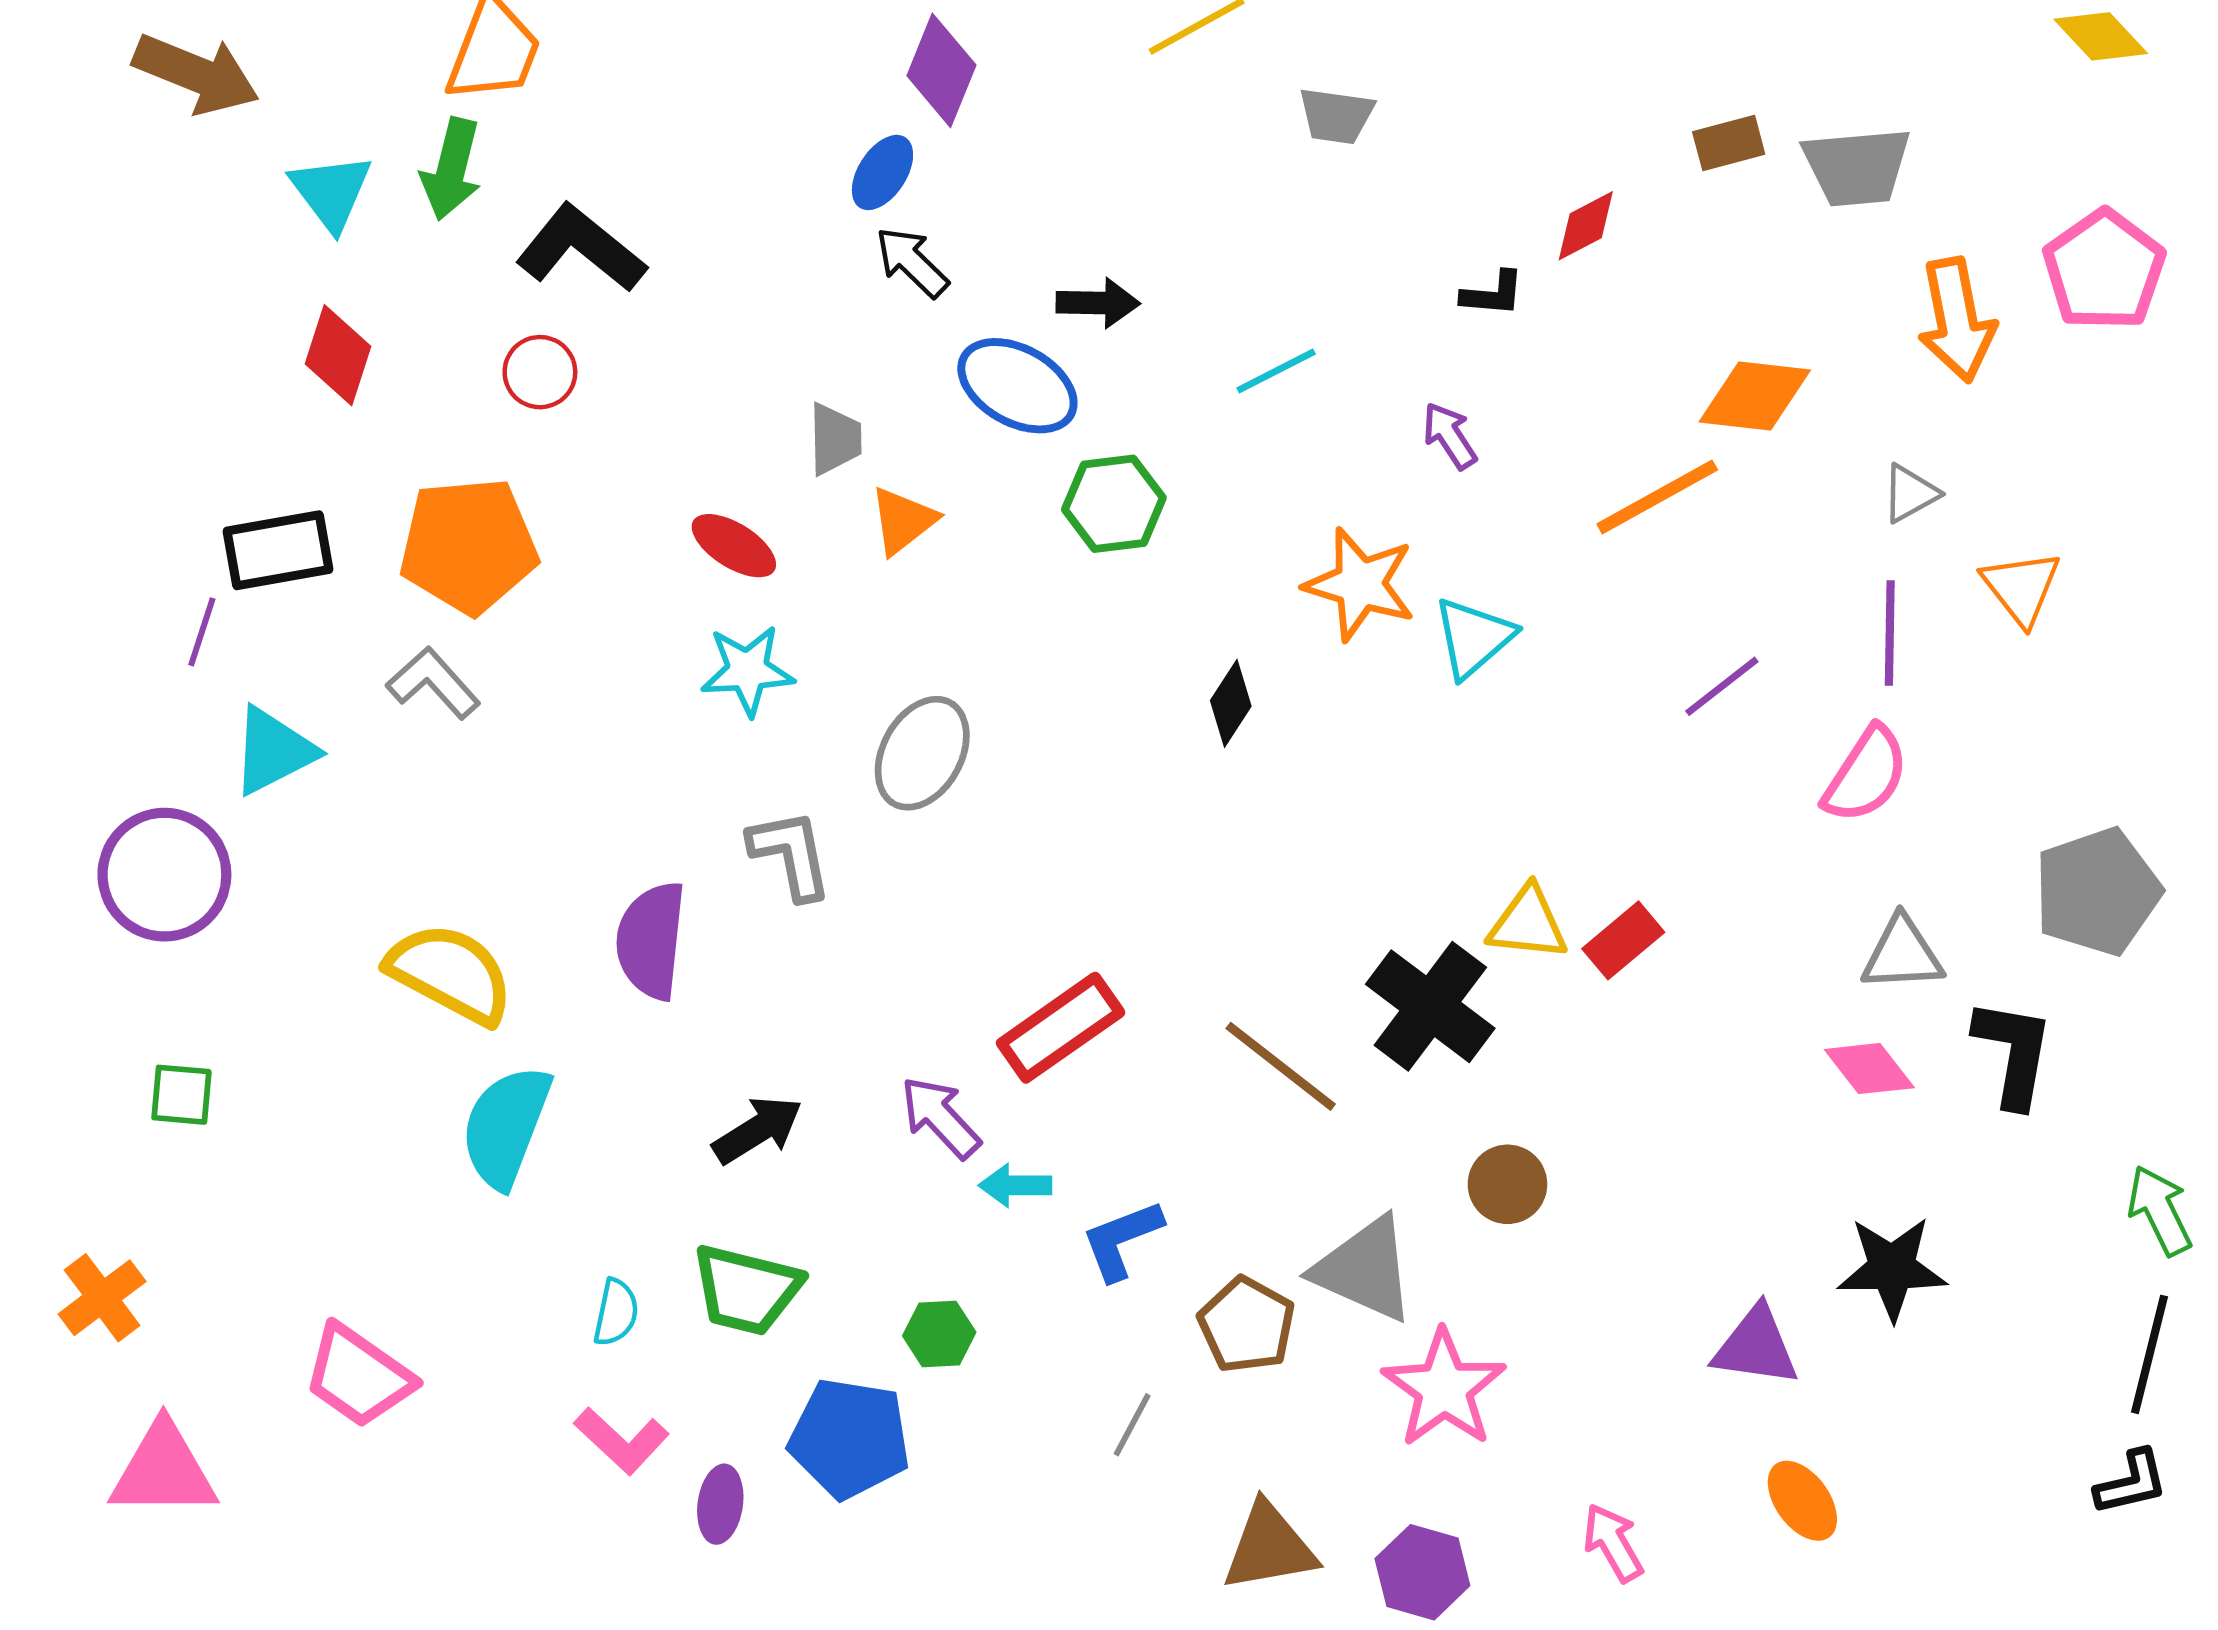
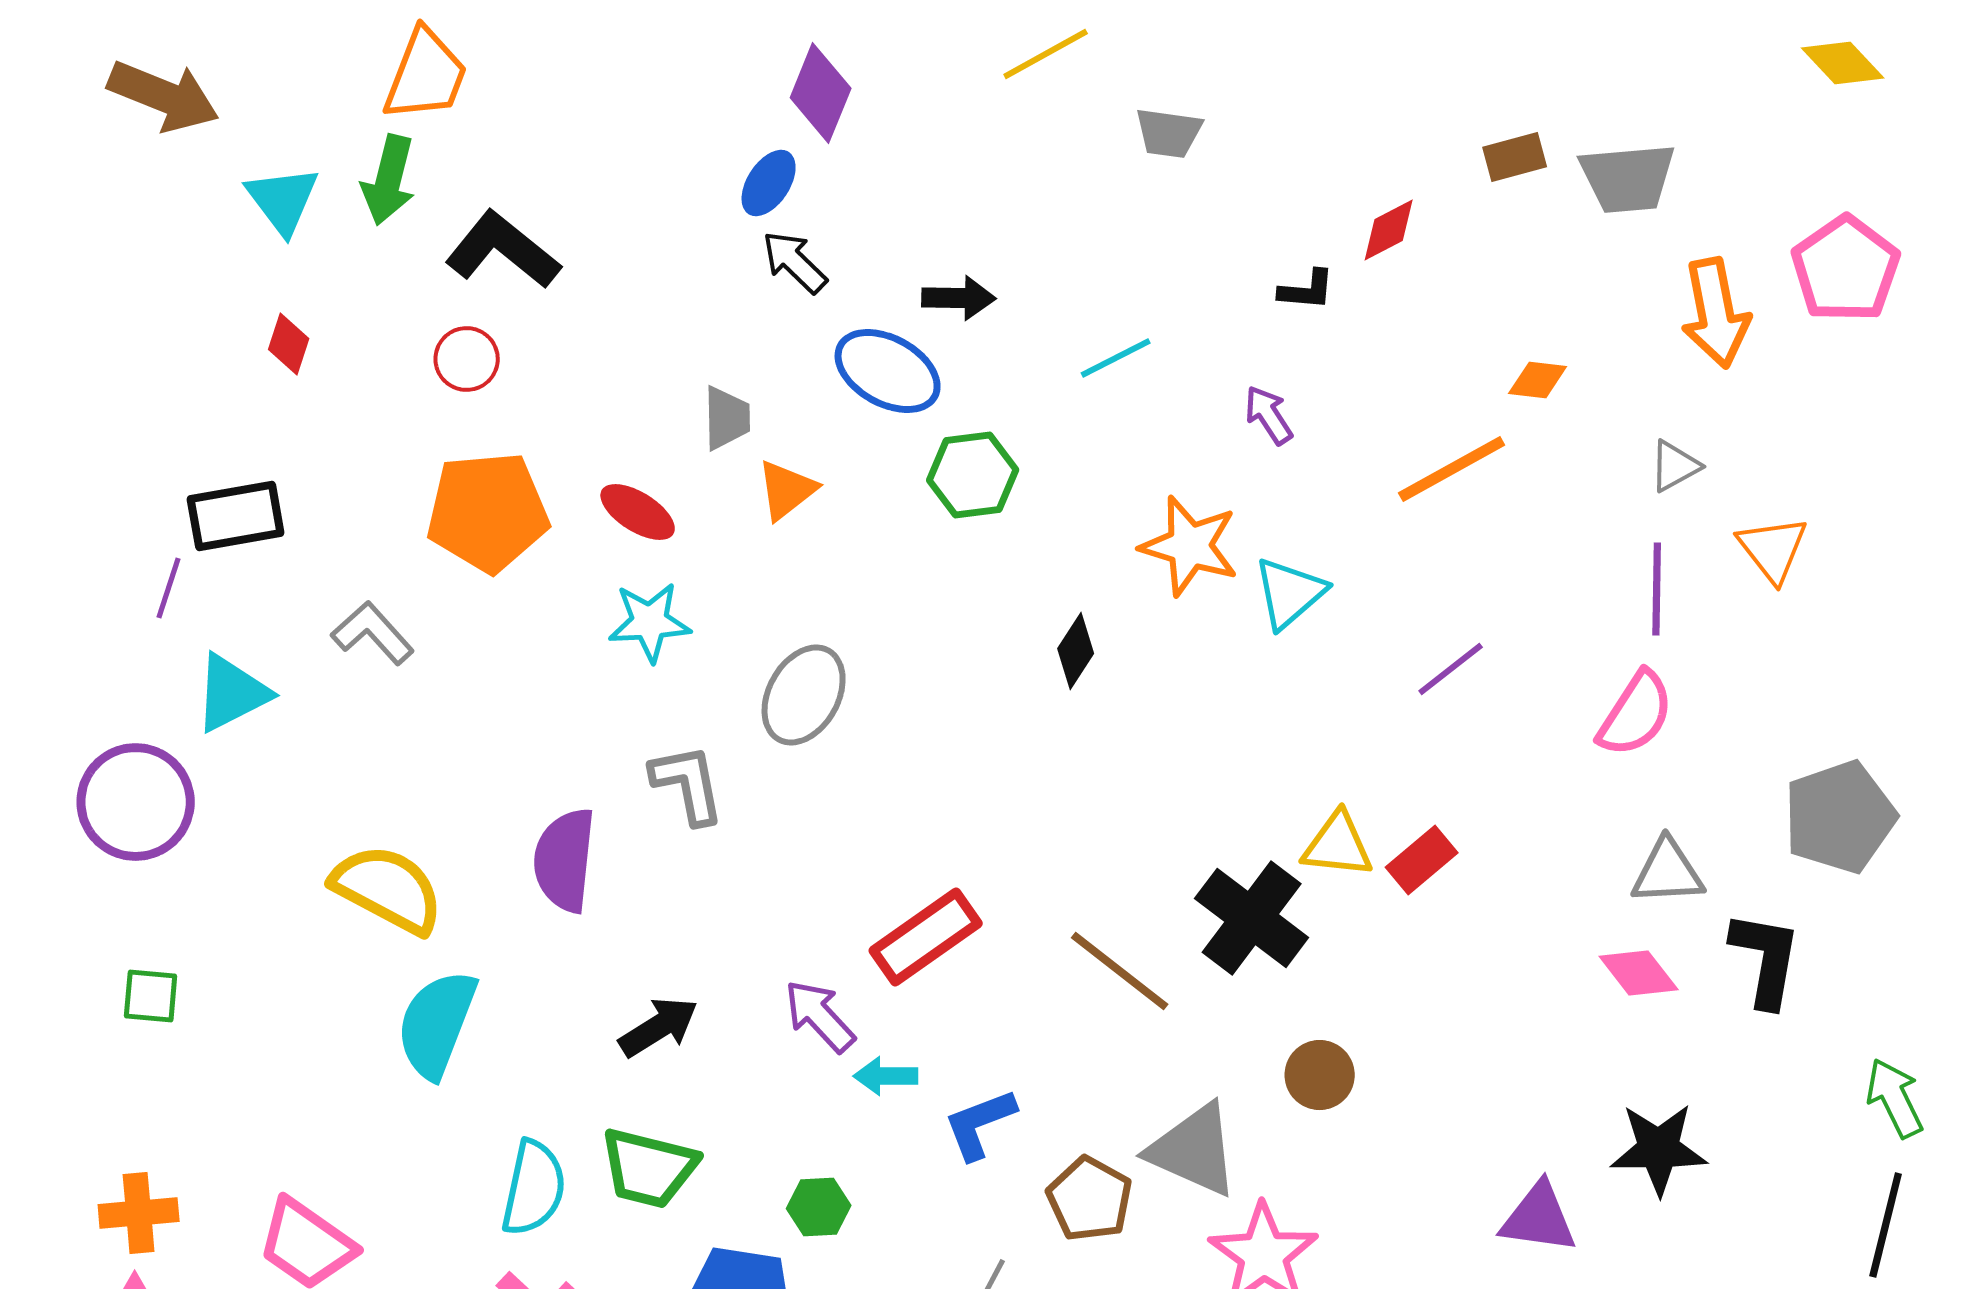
red diamond: (338, 355) -> (289, 344), size x0.7
orange diamond: (1755, 396) -> (1538, 380), size x0.6
orange pentagon: (468, 546) -> (488, 512), moved
purple line: (1722, 686) -> (1451, 669), moved
orange cross: (102, 1298) -> (139, 1213), moved, turned 32
cyan semicircle: (616, 1312) -> (534, 1188), size x1.6

